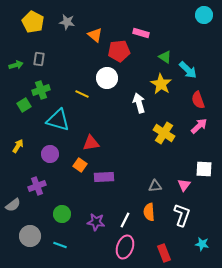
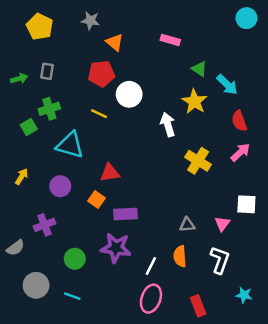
gray star: (67, 22) -> (90, 21), moved
red pentagon: (119, 51) -> (101, 74), moved
purple star: (96, 222) -> (116, 248), moved, size x1.4

